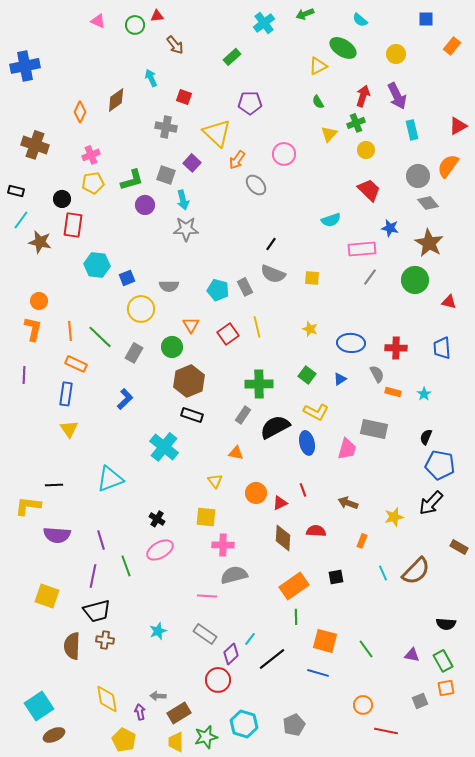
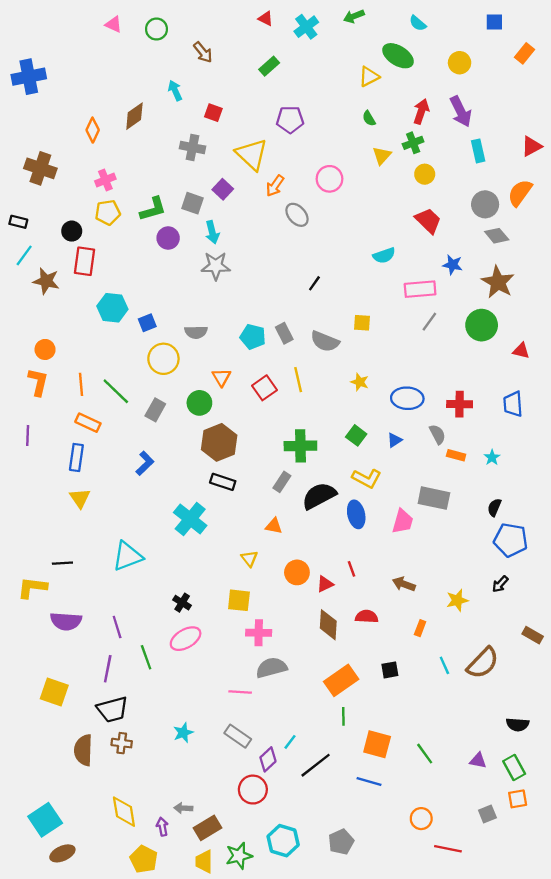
red triangle: (157, 16) -> (266, 19), moved, turned 32
gray semicircle: (273, 274) -> (325, 341), moved
black arrow: (431, 503) -> (500, 584), size x0.6

